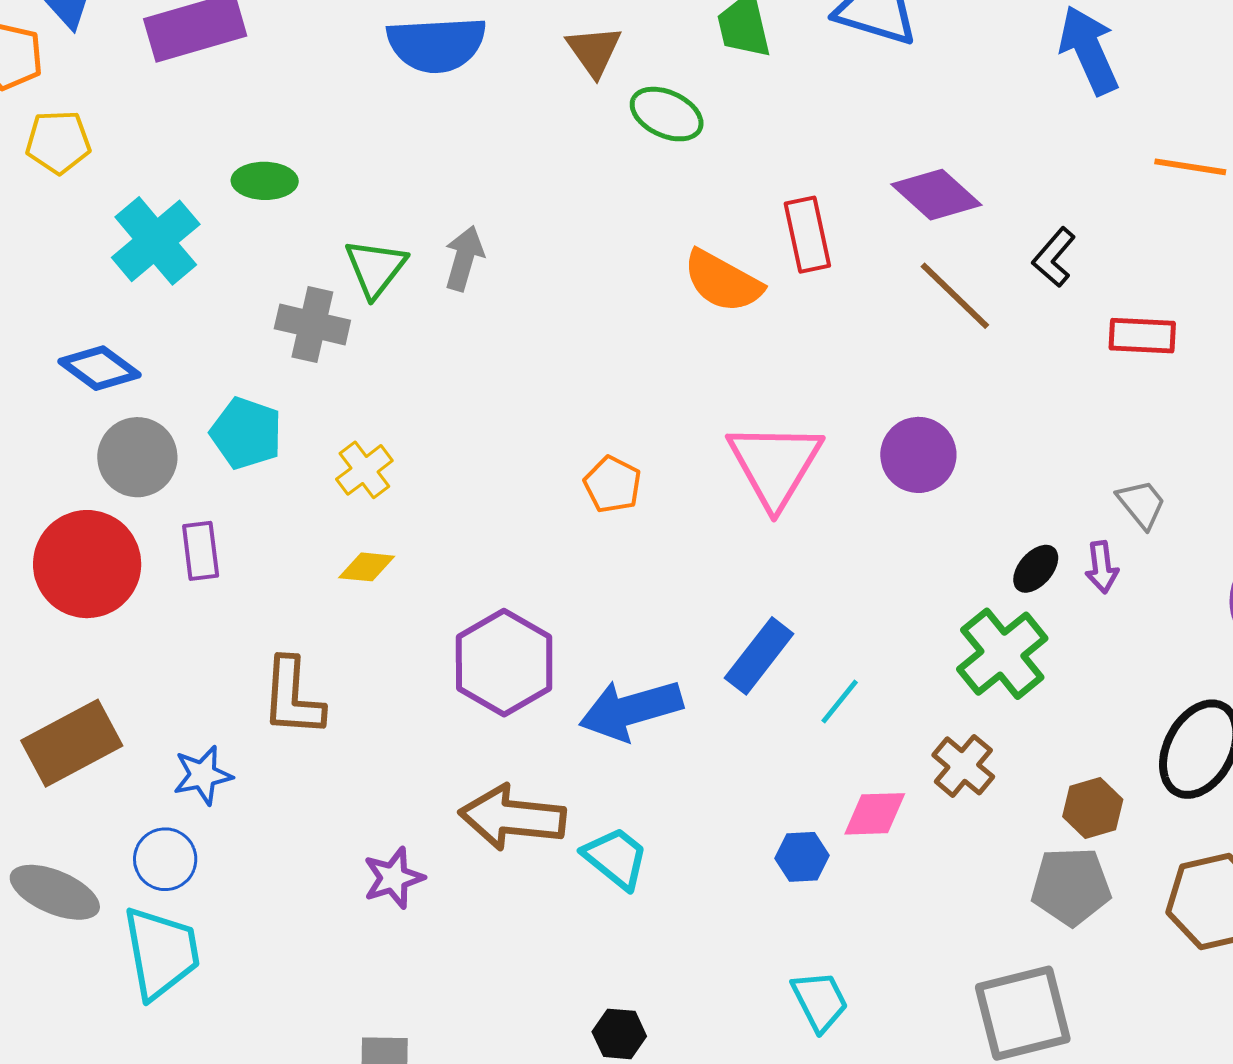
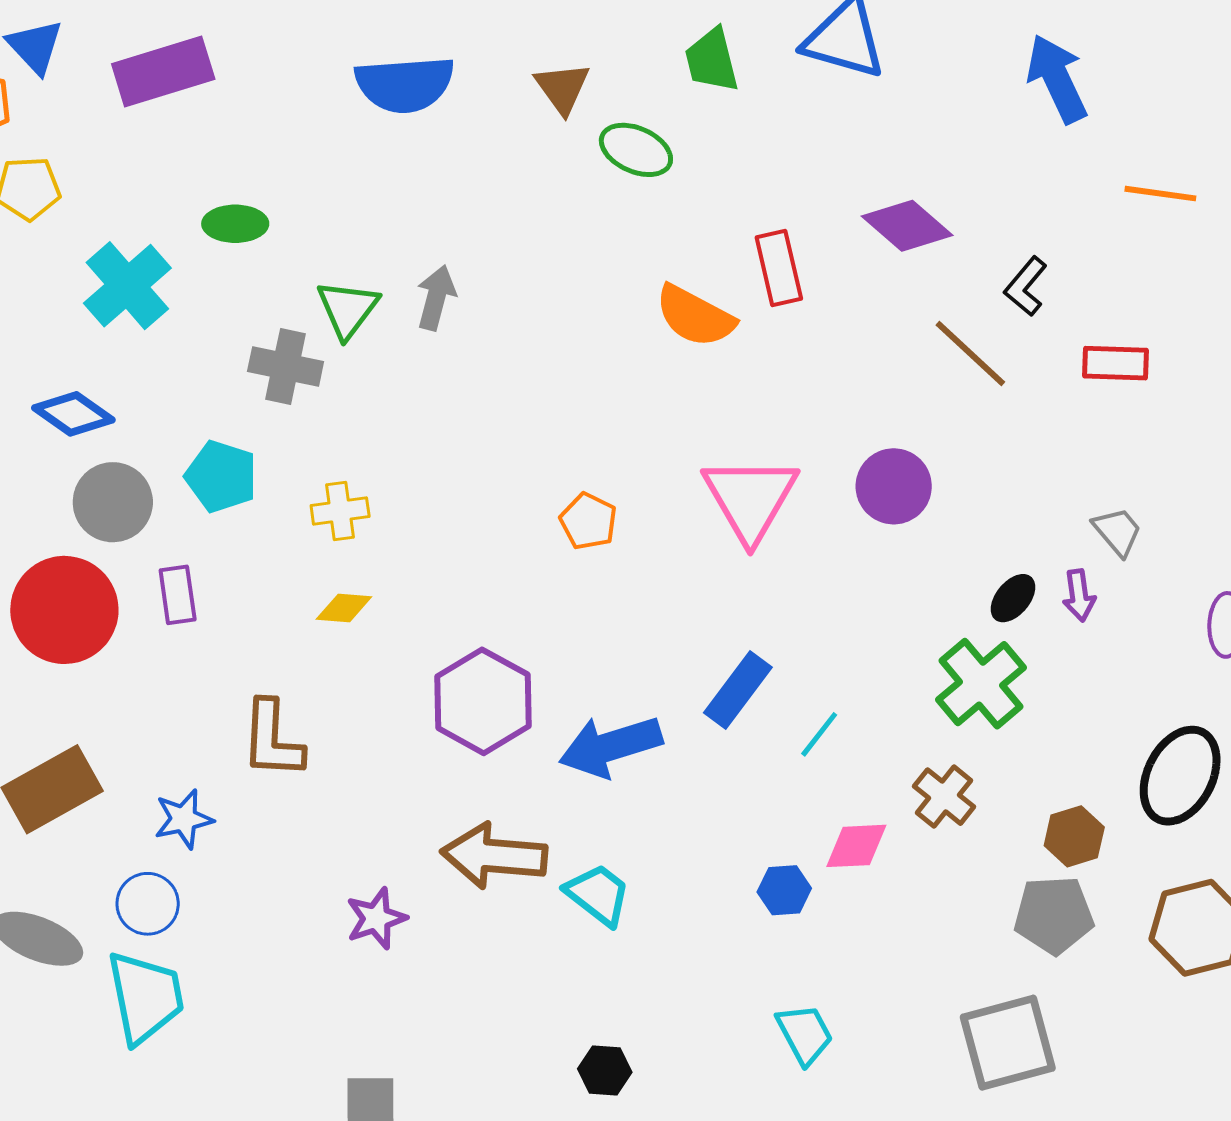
brown line: (955, 296) -> (970, 354), moved
yellow cross: (364, 470) -> (340, 511), turned 30

